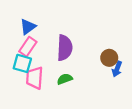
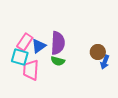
blue triangle: (28, 27) -> (39, 46), moved
green semicircle: (65, 79) -> (58, 61), moved, turned -144

